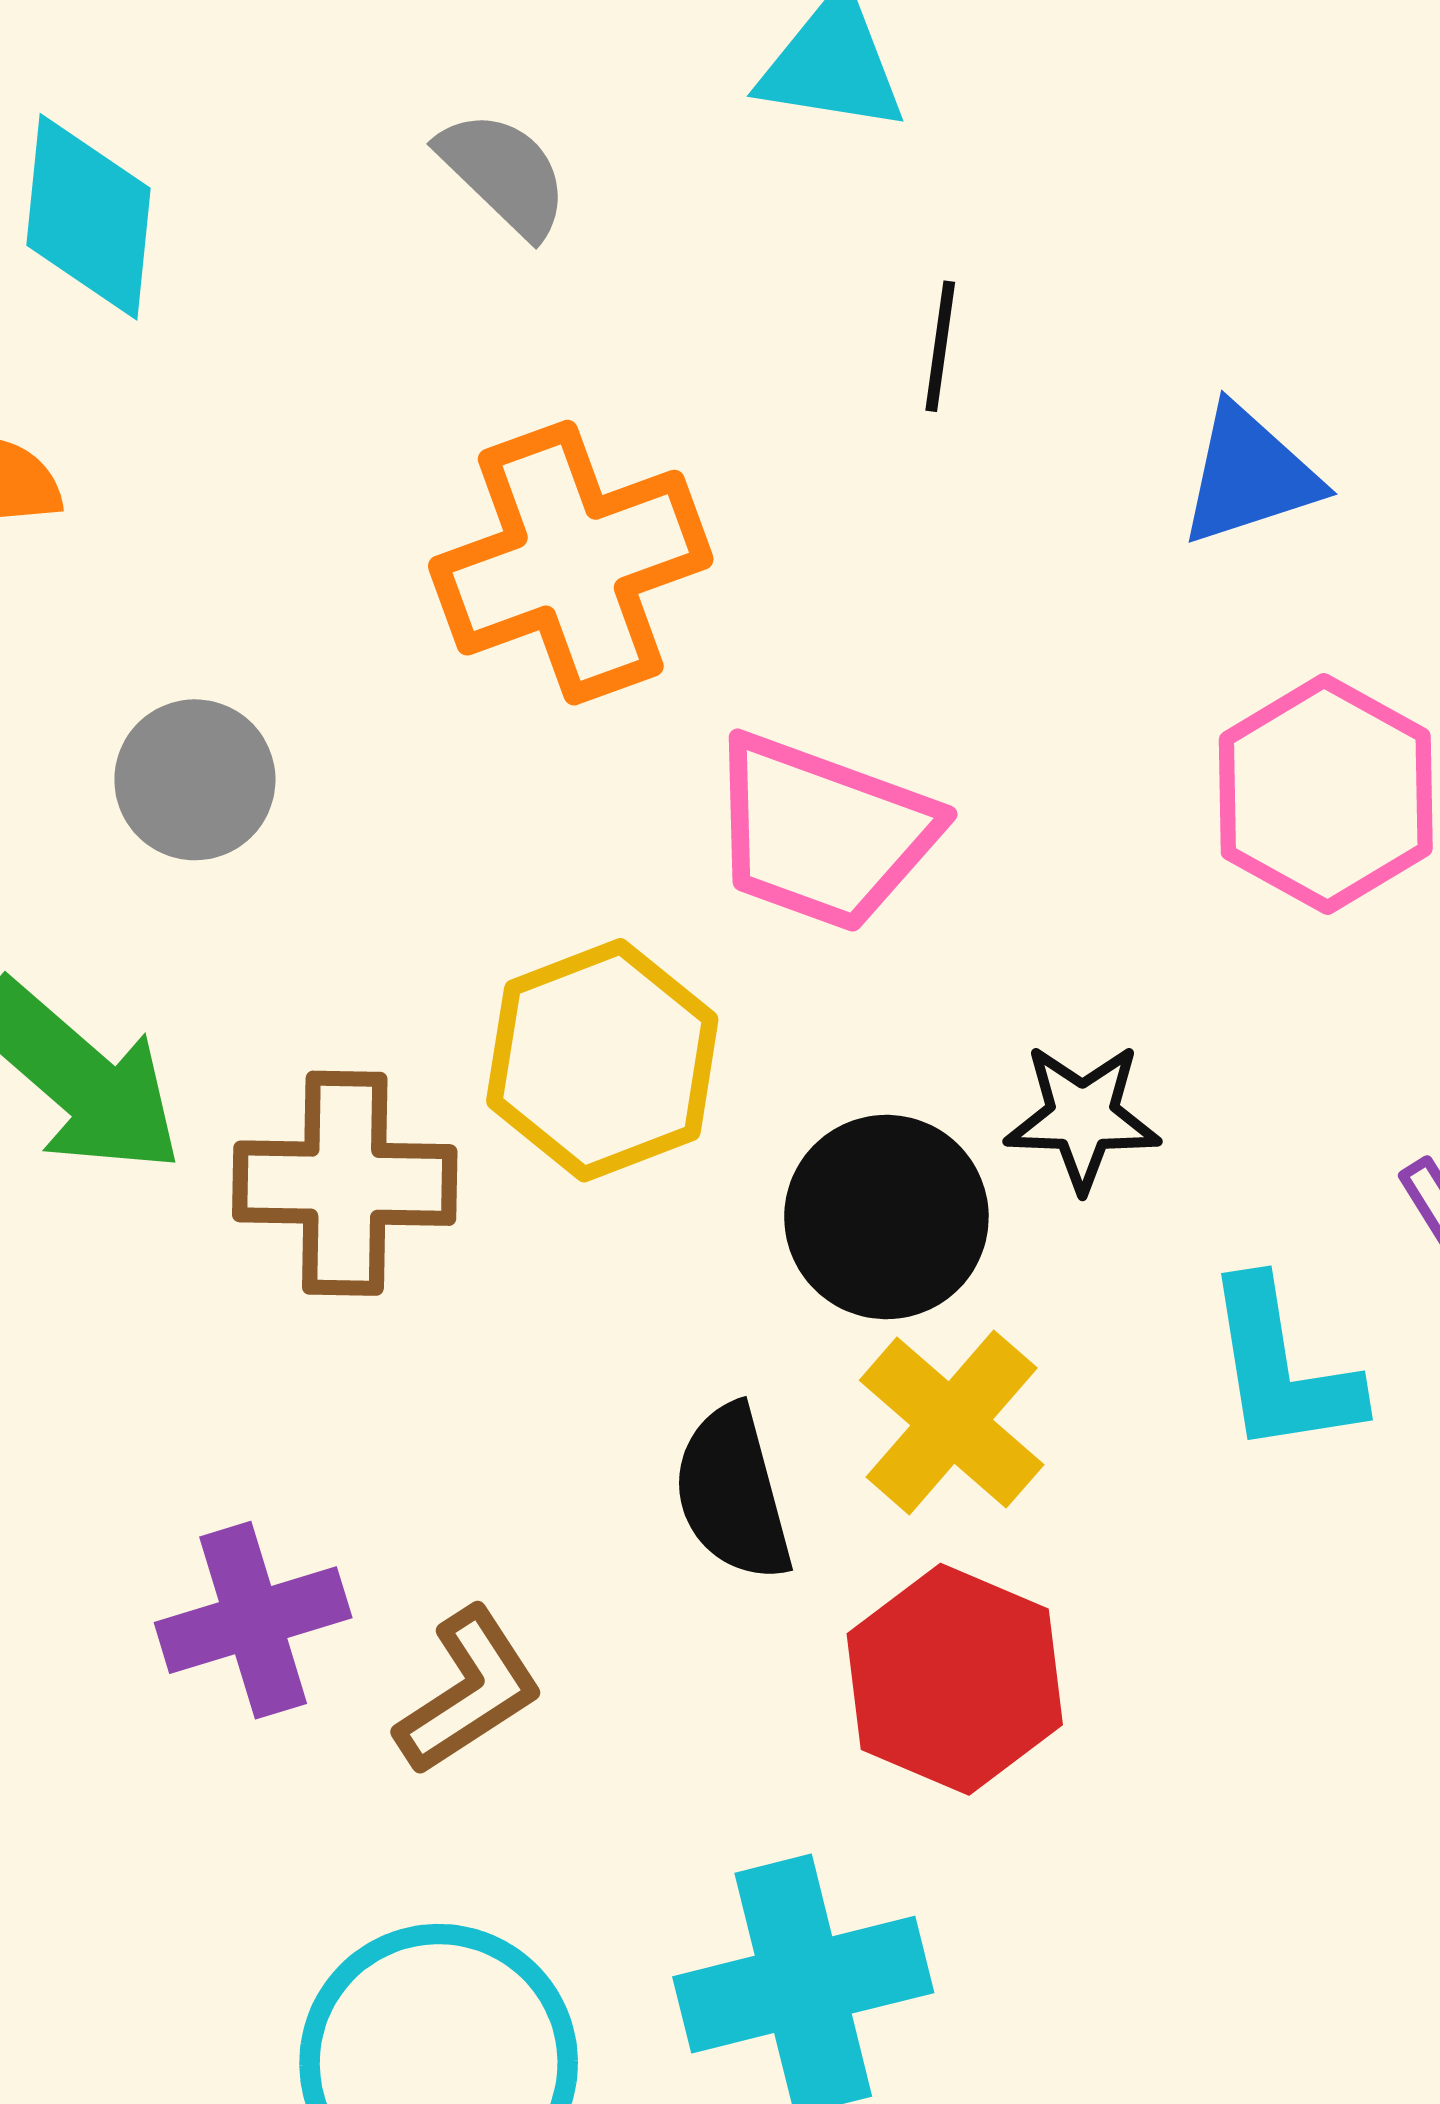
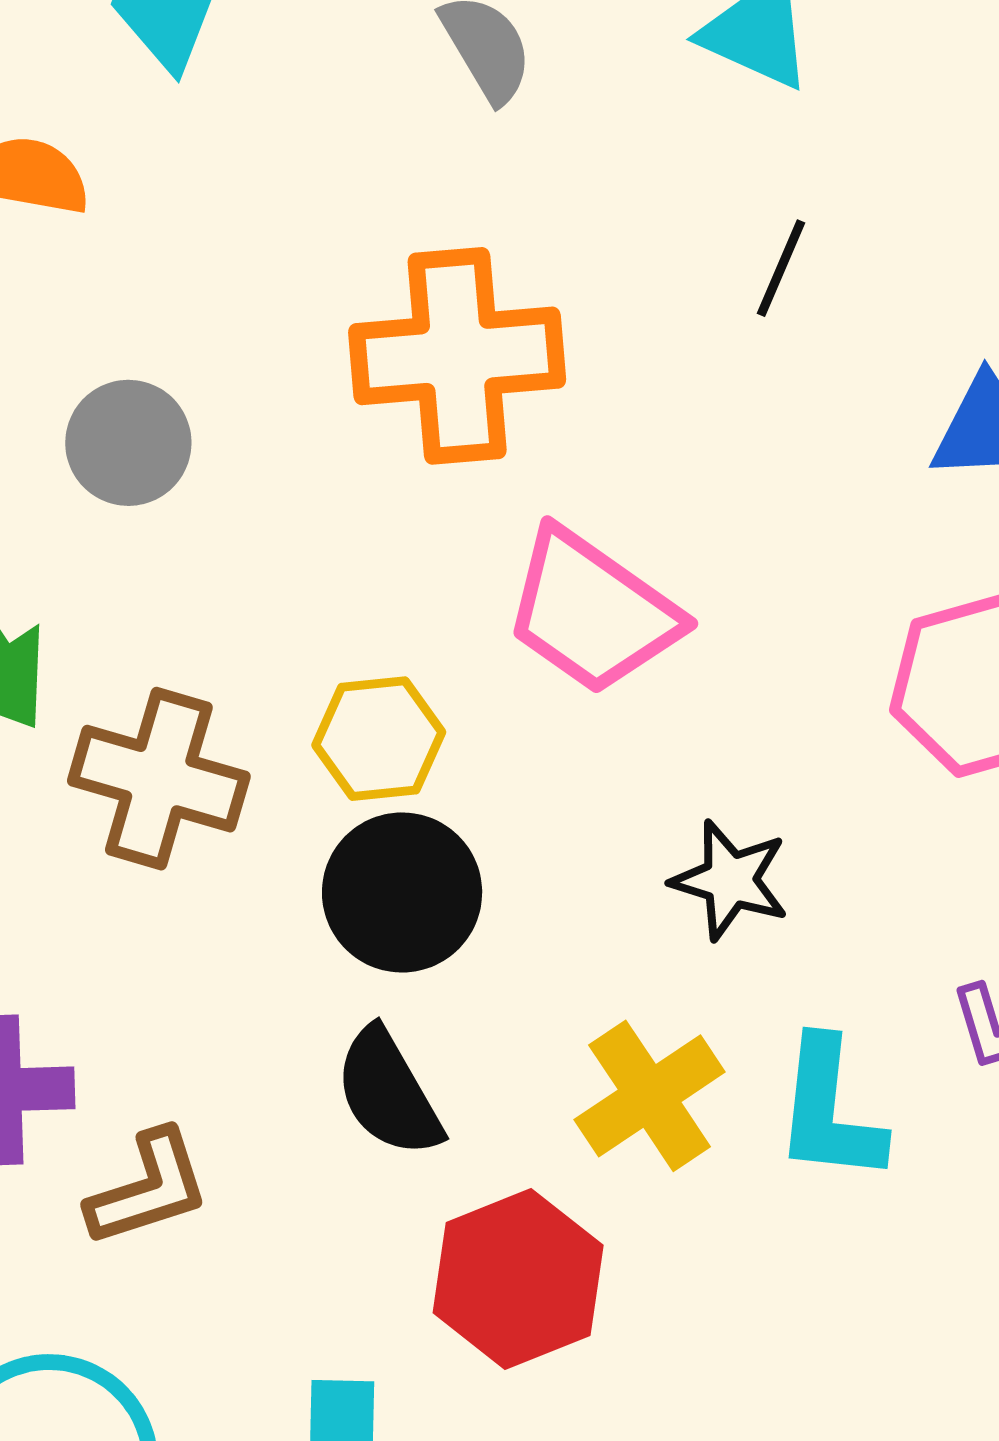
yellow hexagon: (602, 1060) -> (379, 739), size x0.7
black circle: (886, 1217) -> (402, 892), moved
yellow cross: (952, 1422) -> (650, 1096), moved
black semicircle: (733, 1493) -> (388, 1093), turned -30

